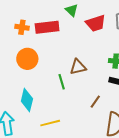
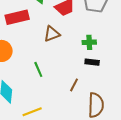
brown triangle: (78, 67) -> (52, 34), moved

